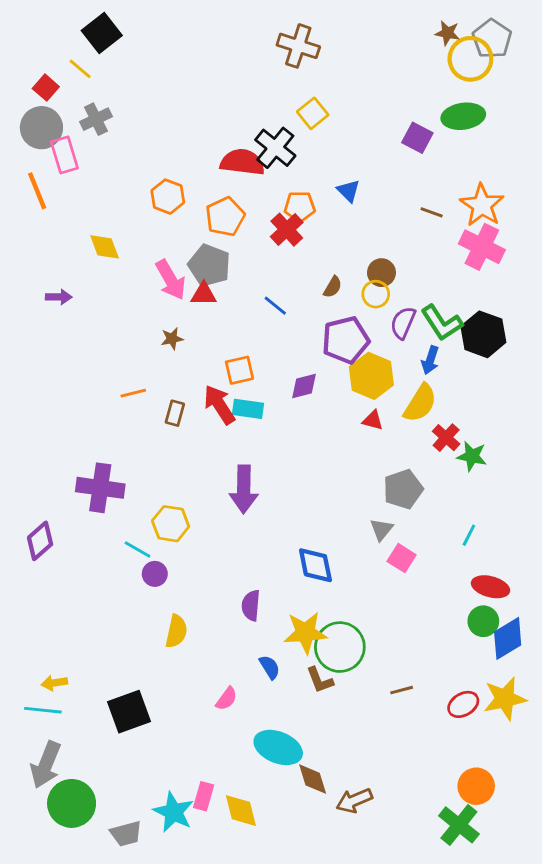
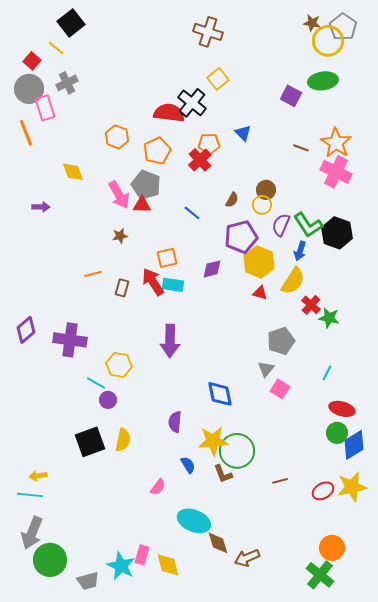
purple diamond: (40, 541) -> (26, 330), moved
black square: (129, 712) -> (90, 442), moved

